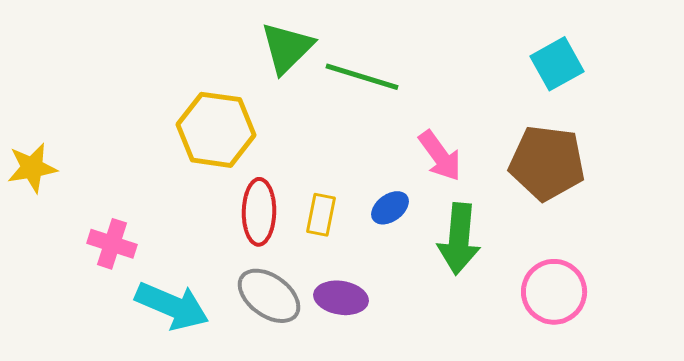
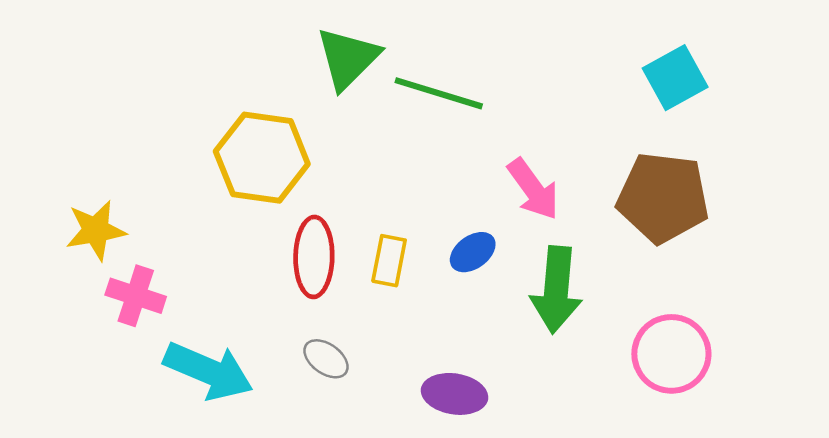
yellow star: (32, 168) -> (96, 230), moved
gray ellipse: (269, 296) -> (326, 359), size x0.6
purple ellipse: (341, 298) -> (454, 394), moved

